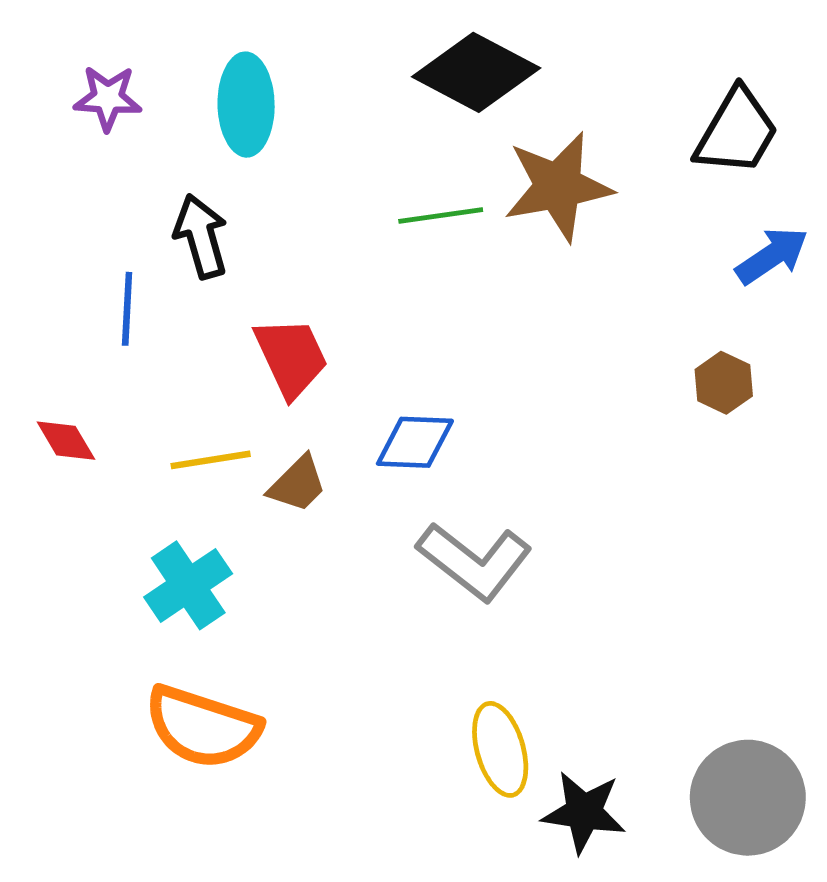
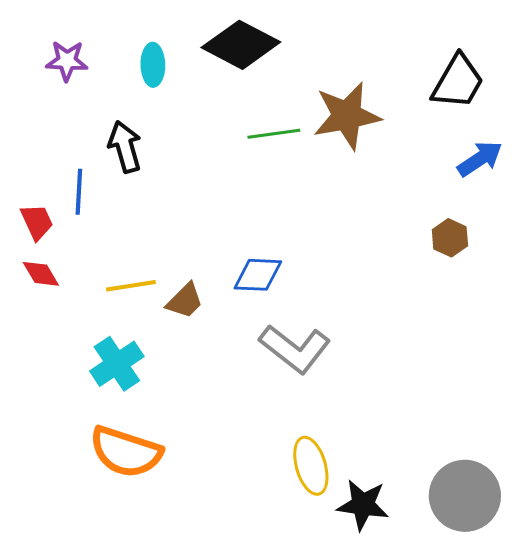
black diamond: (476, 72) -> (241, 45), moved
cyan ellipse: (246, 105) -> (153, 65), size x0.7
red trapezoid: (291, 357) -> (37, 222), moved, size x0.7

